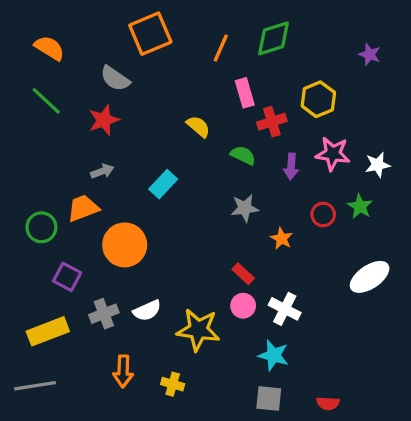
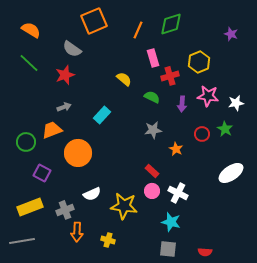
gray cross: (104, 314) -> (65, 210), moved

